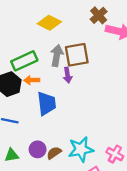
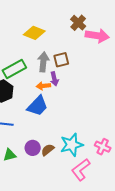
brown square: (77, 55) -> (61, 60), size x0.7
orange arrow: (32, 80) -> (43, 86), moved
blue trapezoid: (47, 103) -> (37, 106), turned 55

